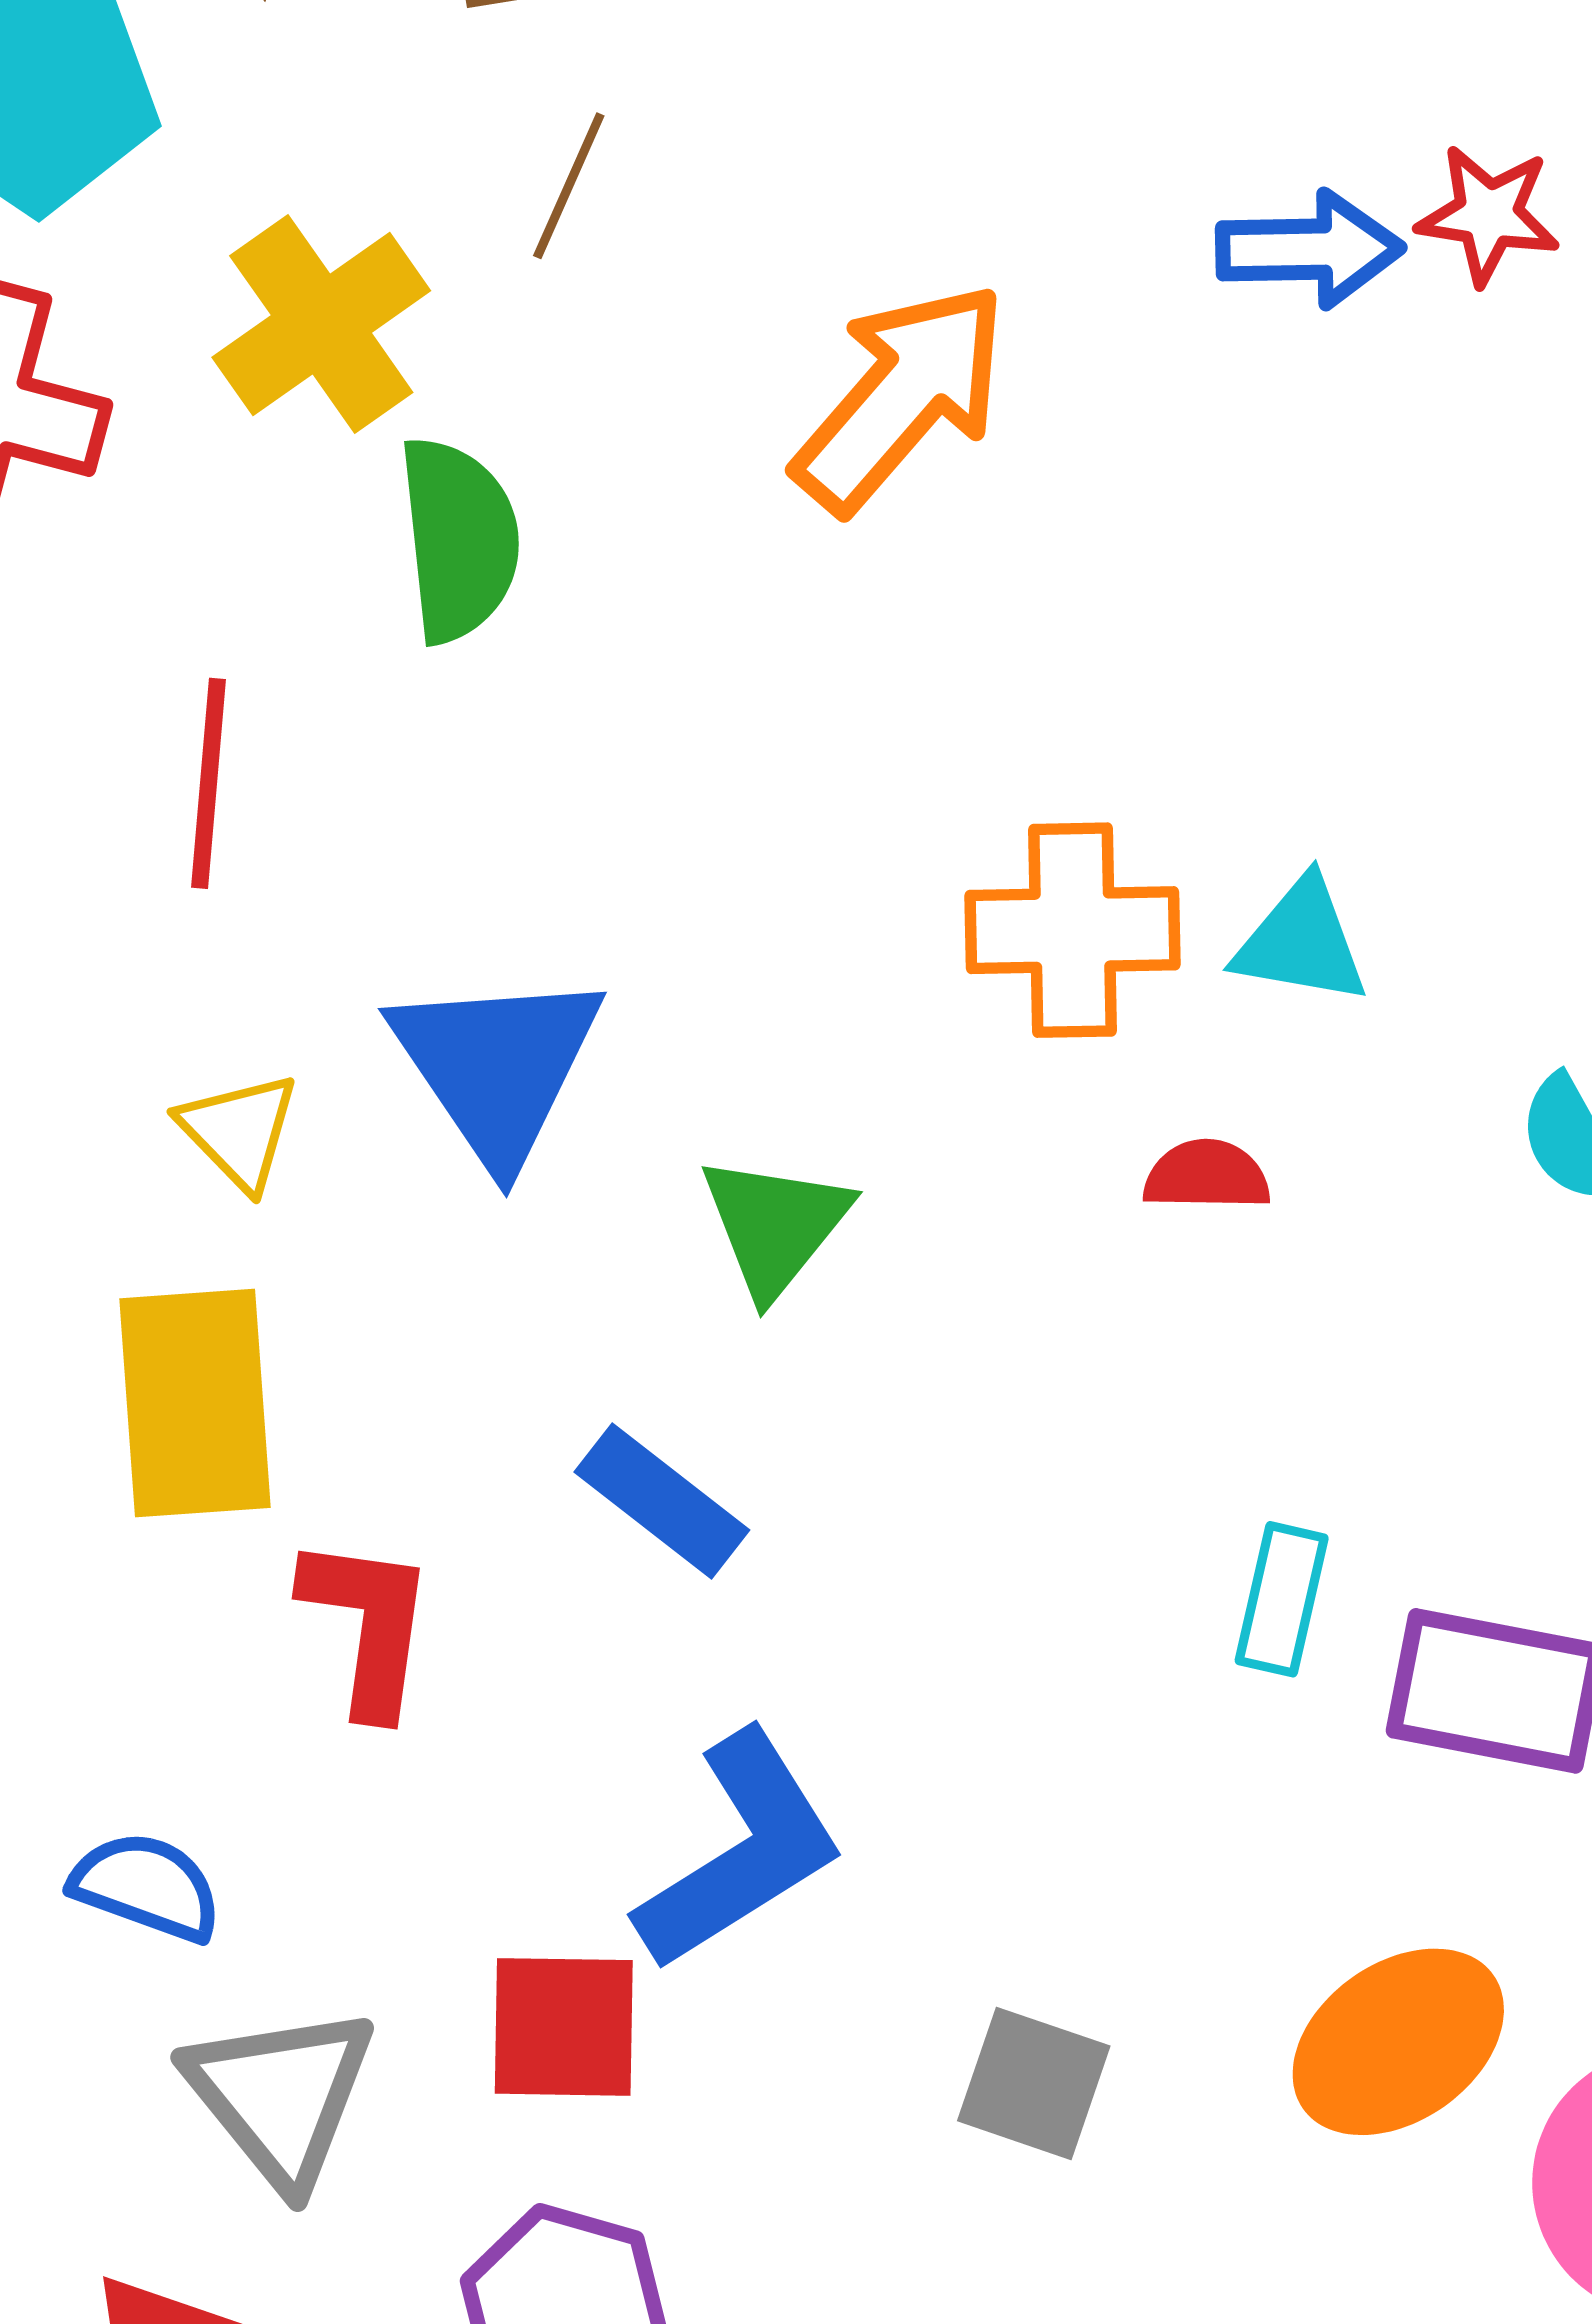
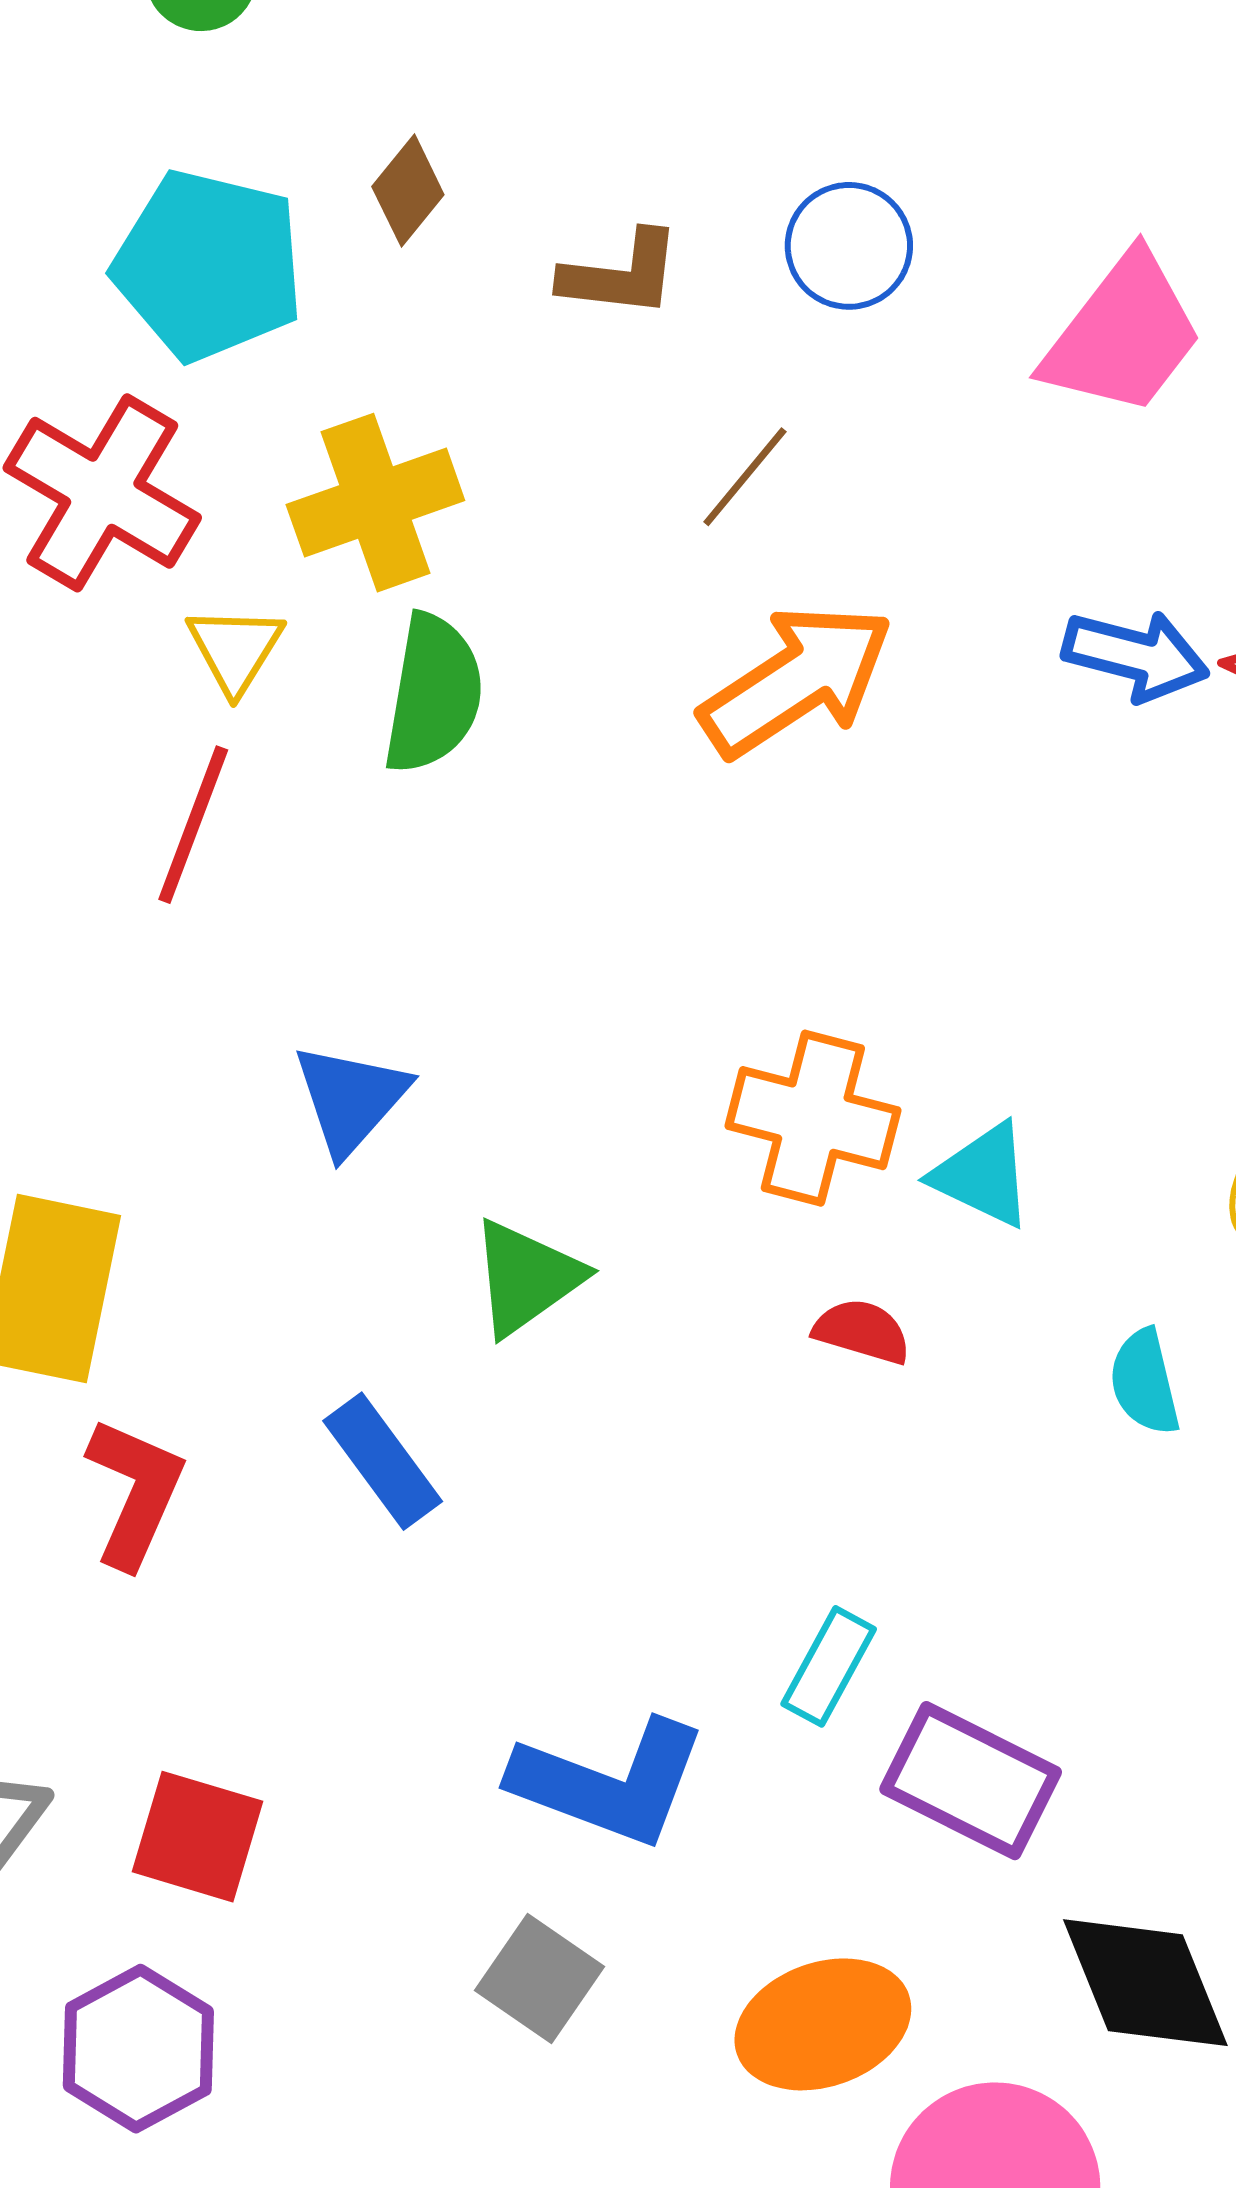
brown line: (569, 186) -> (745, 477), moved
blue triangle: (497, 1066) -> (351, 1099), size x0.7
yellow triangle: (239, 1131) -> (235, 649), moved
blue L-shape: (740, 1851) -> (609, 1782), moved, turned 37

